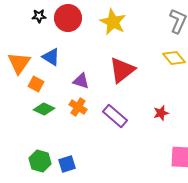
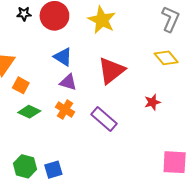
blue triangle: (51, 57) -> (63, 57), moved
red star: (161, 113) -> (152, 102), moved

